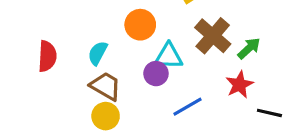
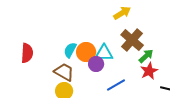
orange circle: (140, 25) -> (86, 52), moved
green arrow: (249, 48) -> (146, 56), moved
cyan semicircle: (98, 53) -> (70, 50), moved

